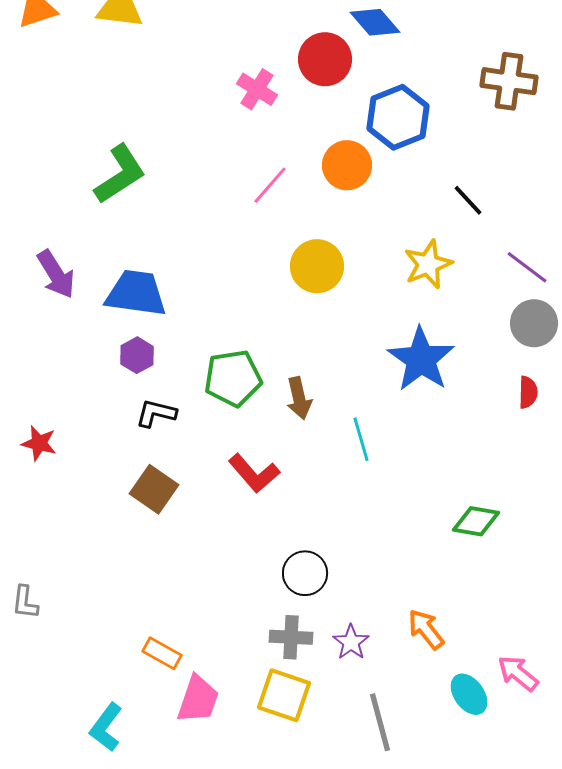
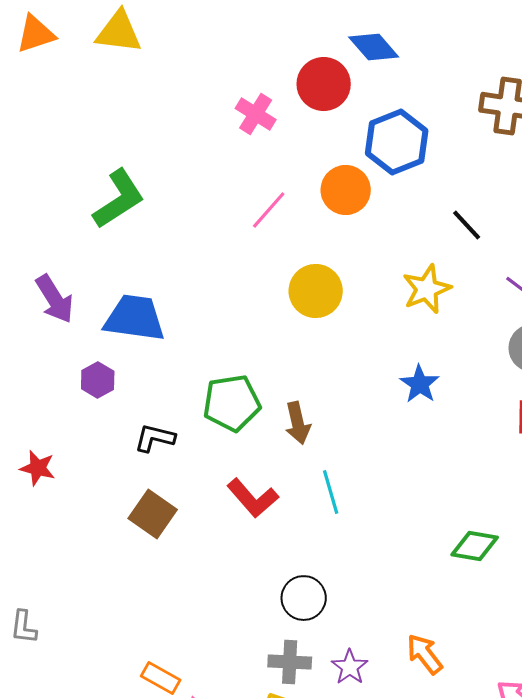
purple hexagon: (137, 355) -> (98, 380), moved
blue star: (421, 359) -> (420, 384), size x0.6
cyan line: (361, 439) -> (331, 492), moved

